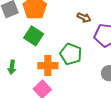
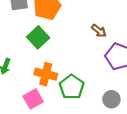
green pentagon: (71, 54) -> (72, 87), moved

